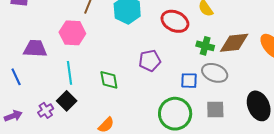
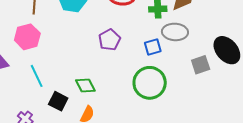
green diamond: (109, 80) -> (85, 85), moved
black square: (67, 101) -> (58, 101), moved
gray square: (215, 110) -> (201, 65), moved

